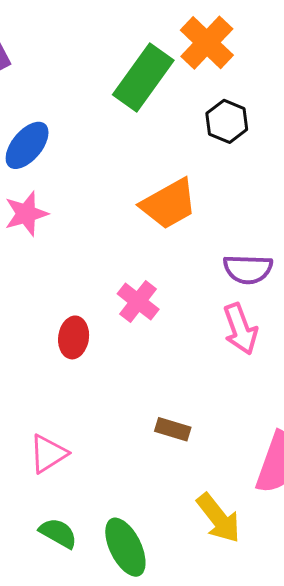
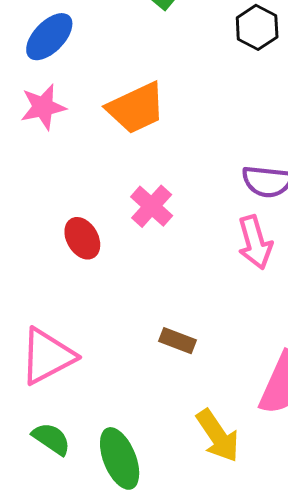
orange trapezoid: (169, 204) -> (136, 108), moved
red ellipse: (74, 337) -> (82, 238), turned -42
pink triangle: (48, 454) -> (47, 356), size x1.4

